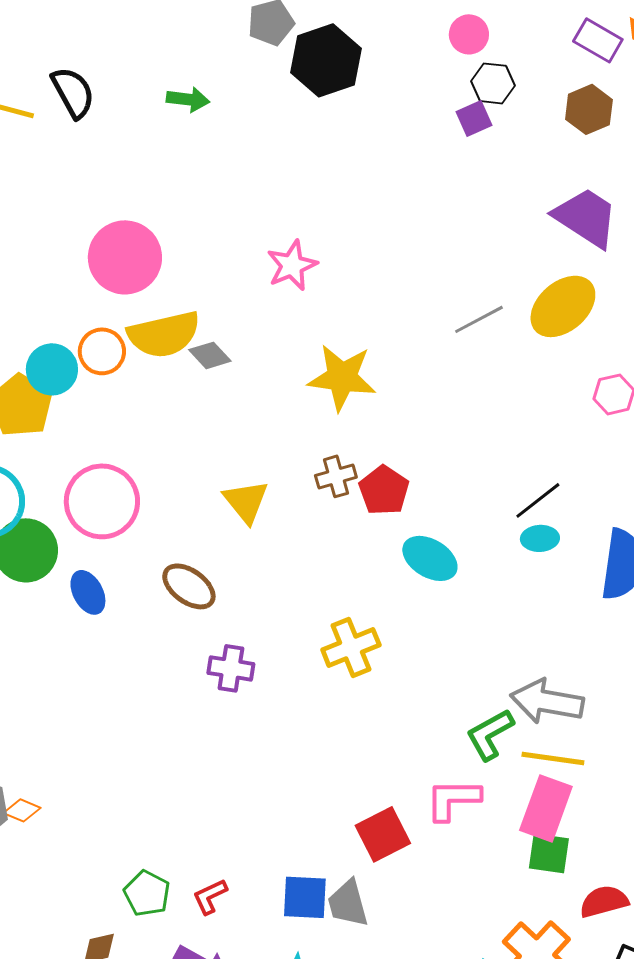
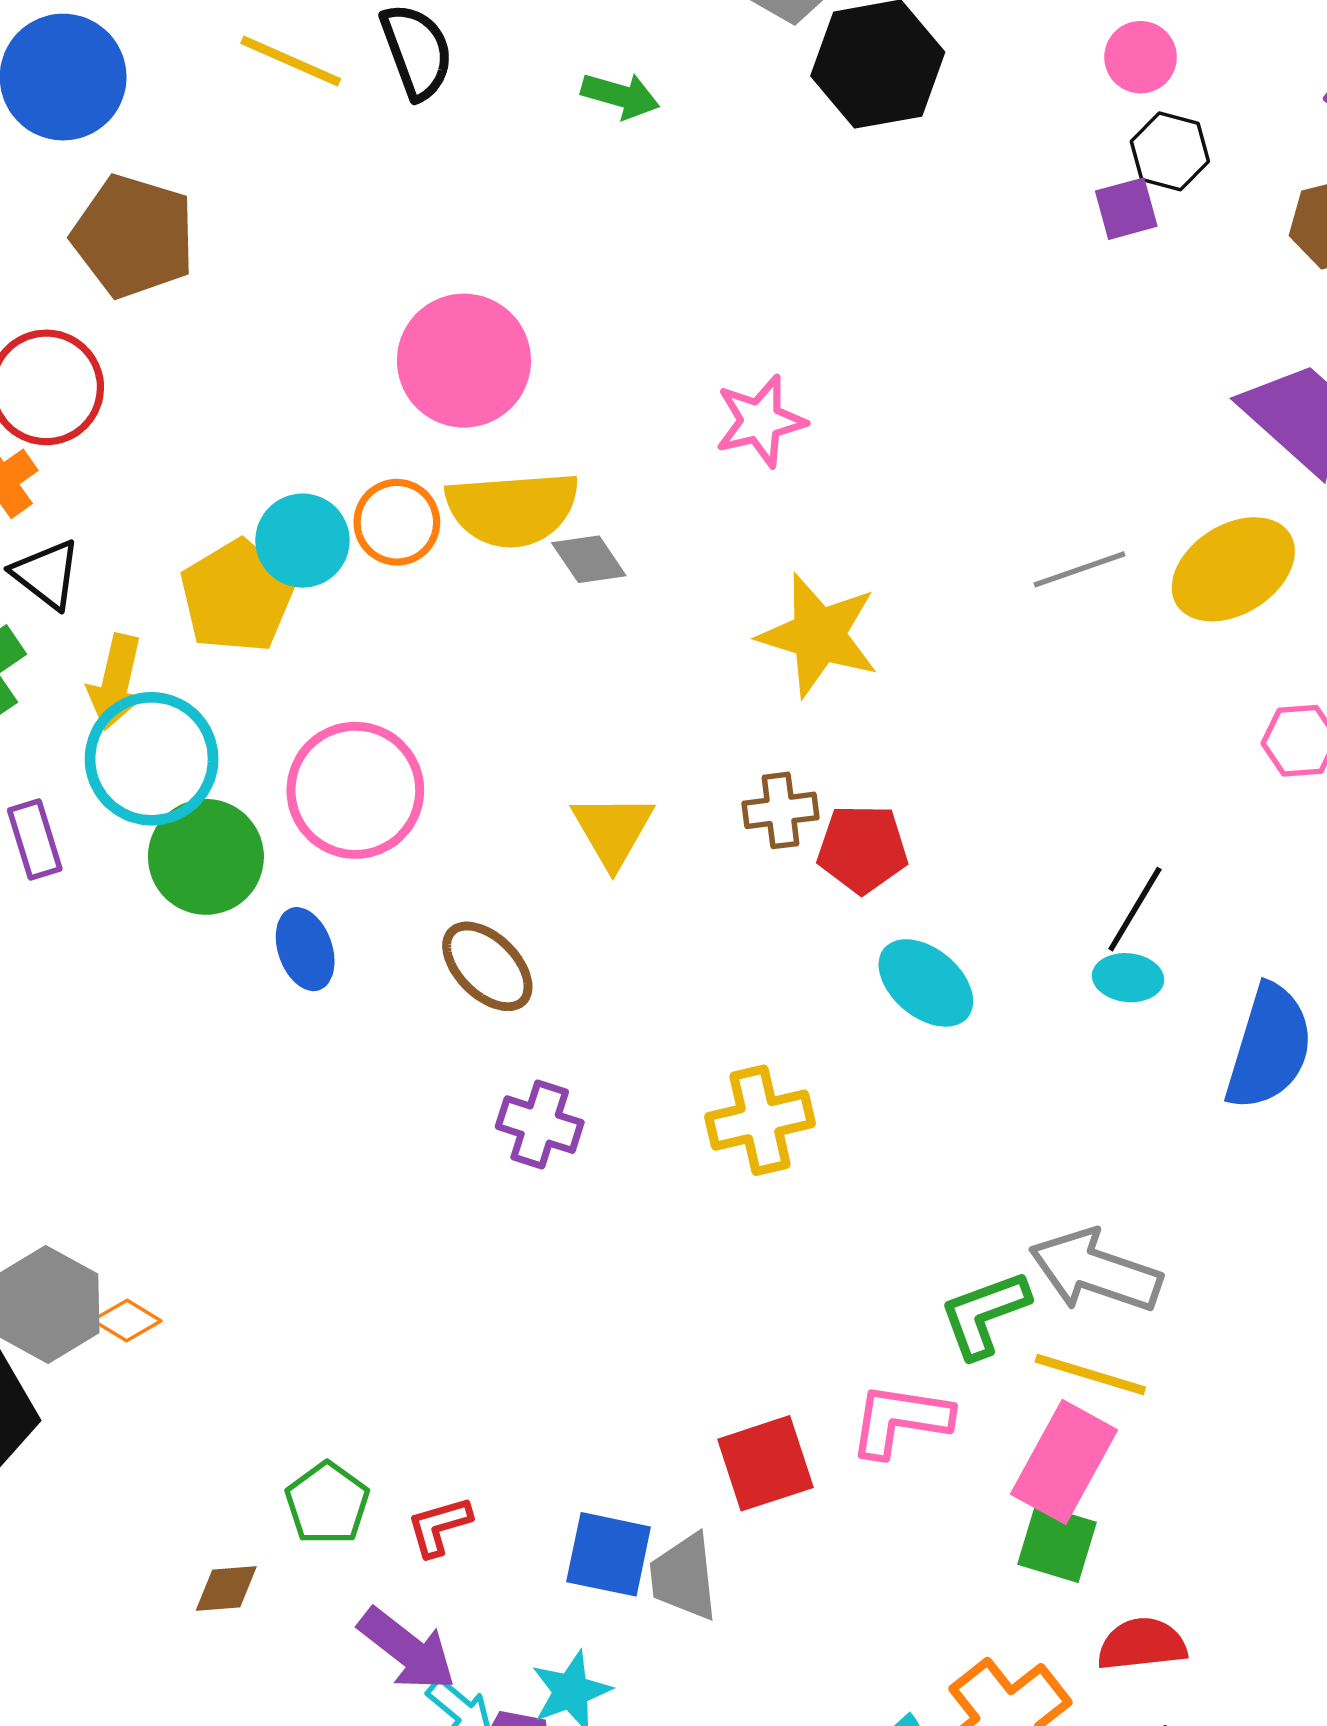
red pentagon: (384, 490) -> (862, 849), turned 30
black line: (538, 500) -> (1135, 909), turned -30

